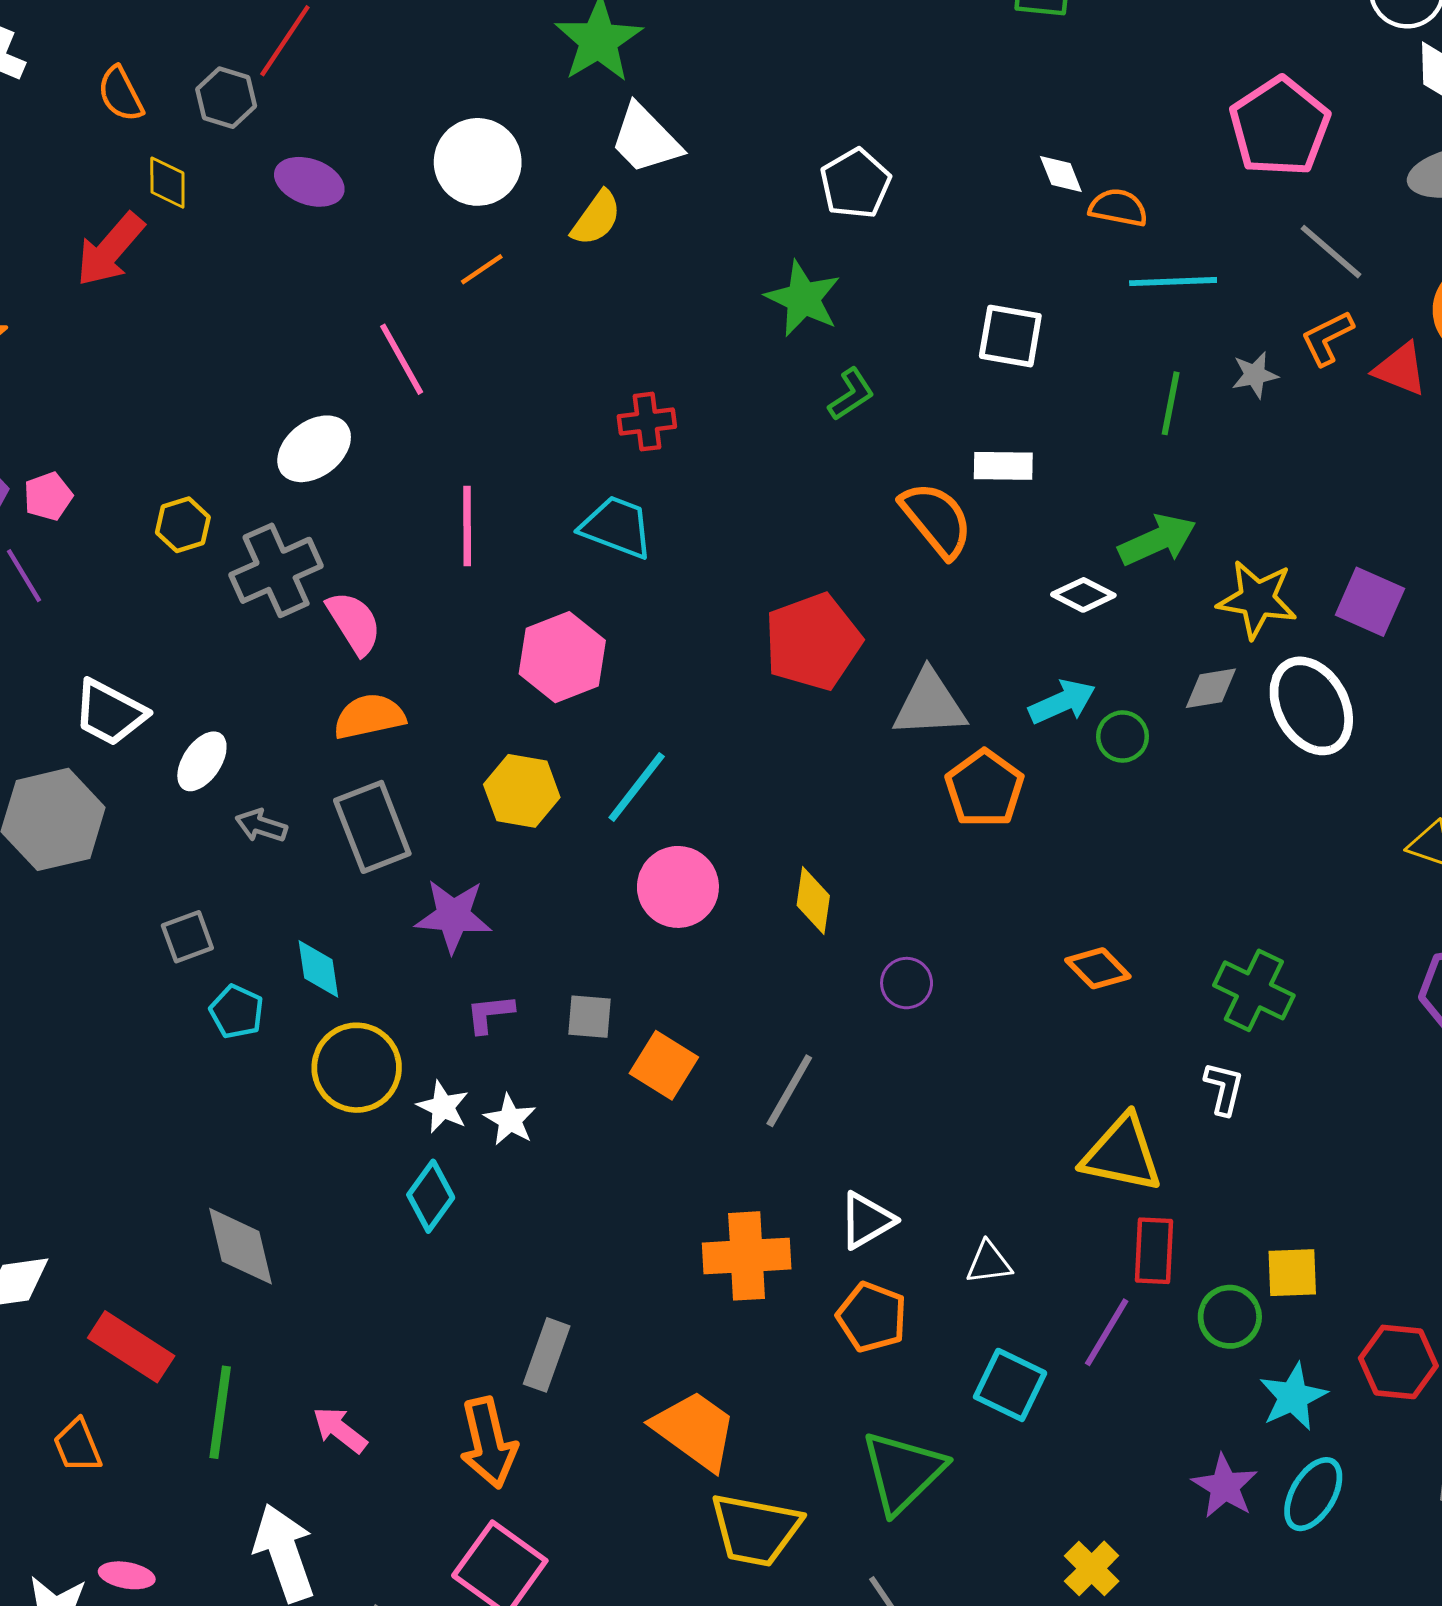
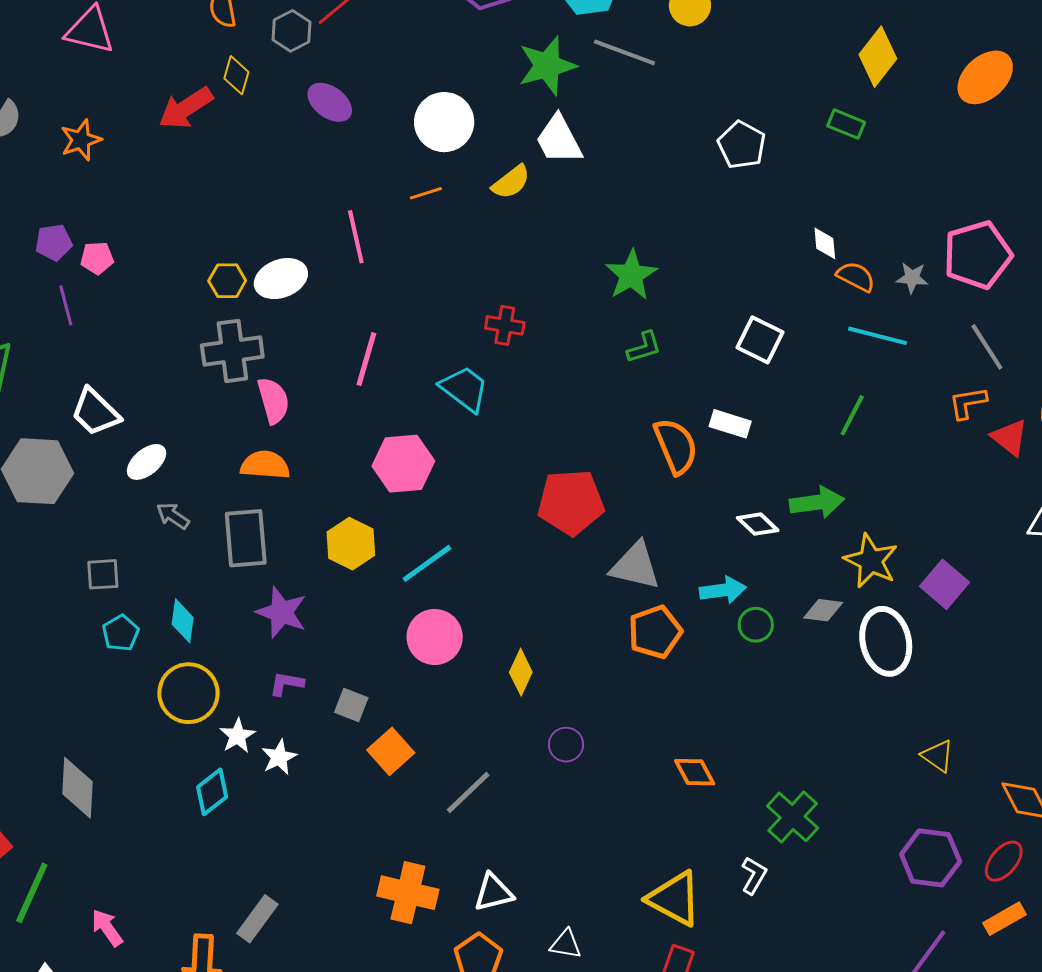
white pentagon: (855, 184) -> (742, 145), moved, turned -30
gray star: (1255, 375) -> (912, 278), moved
yellow hexagon: (183, 525) -> (227, 281), moved

